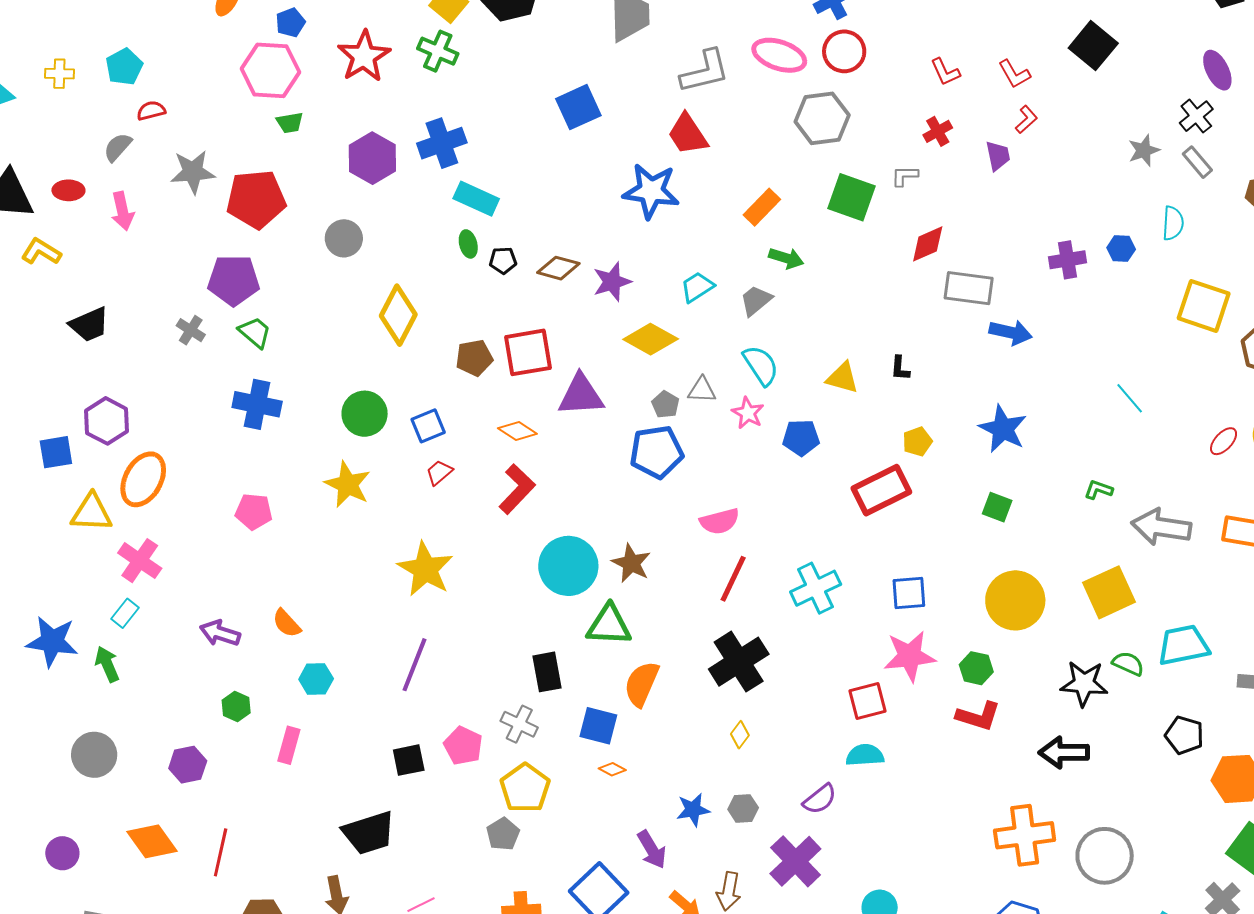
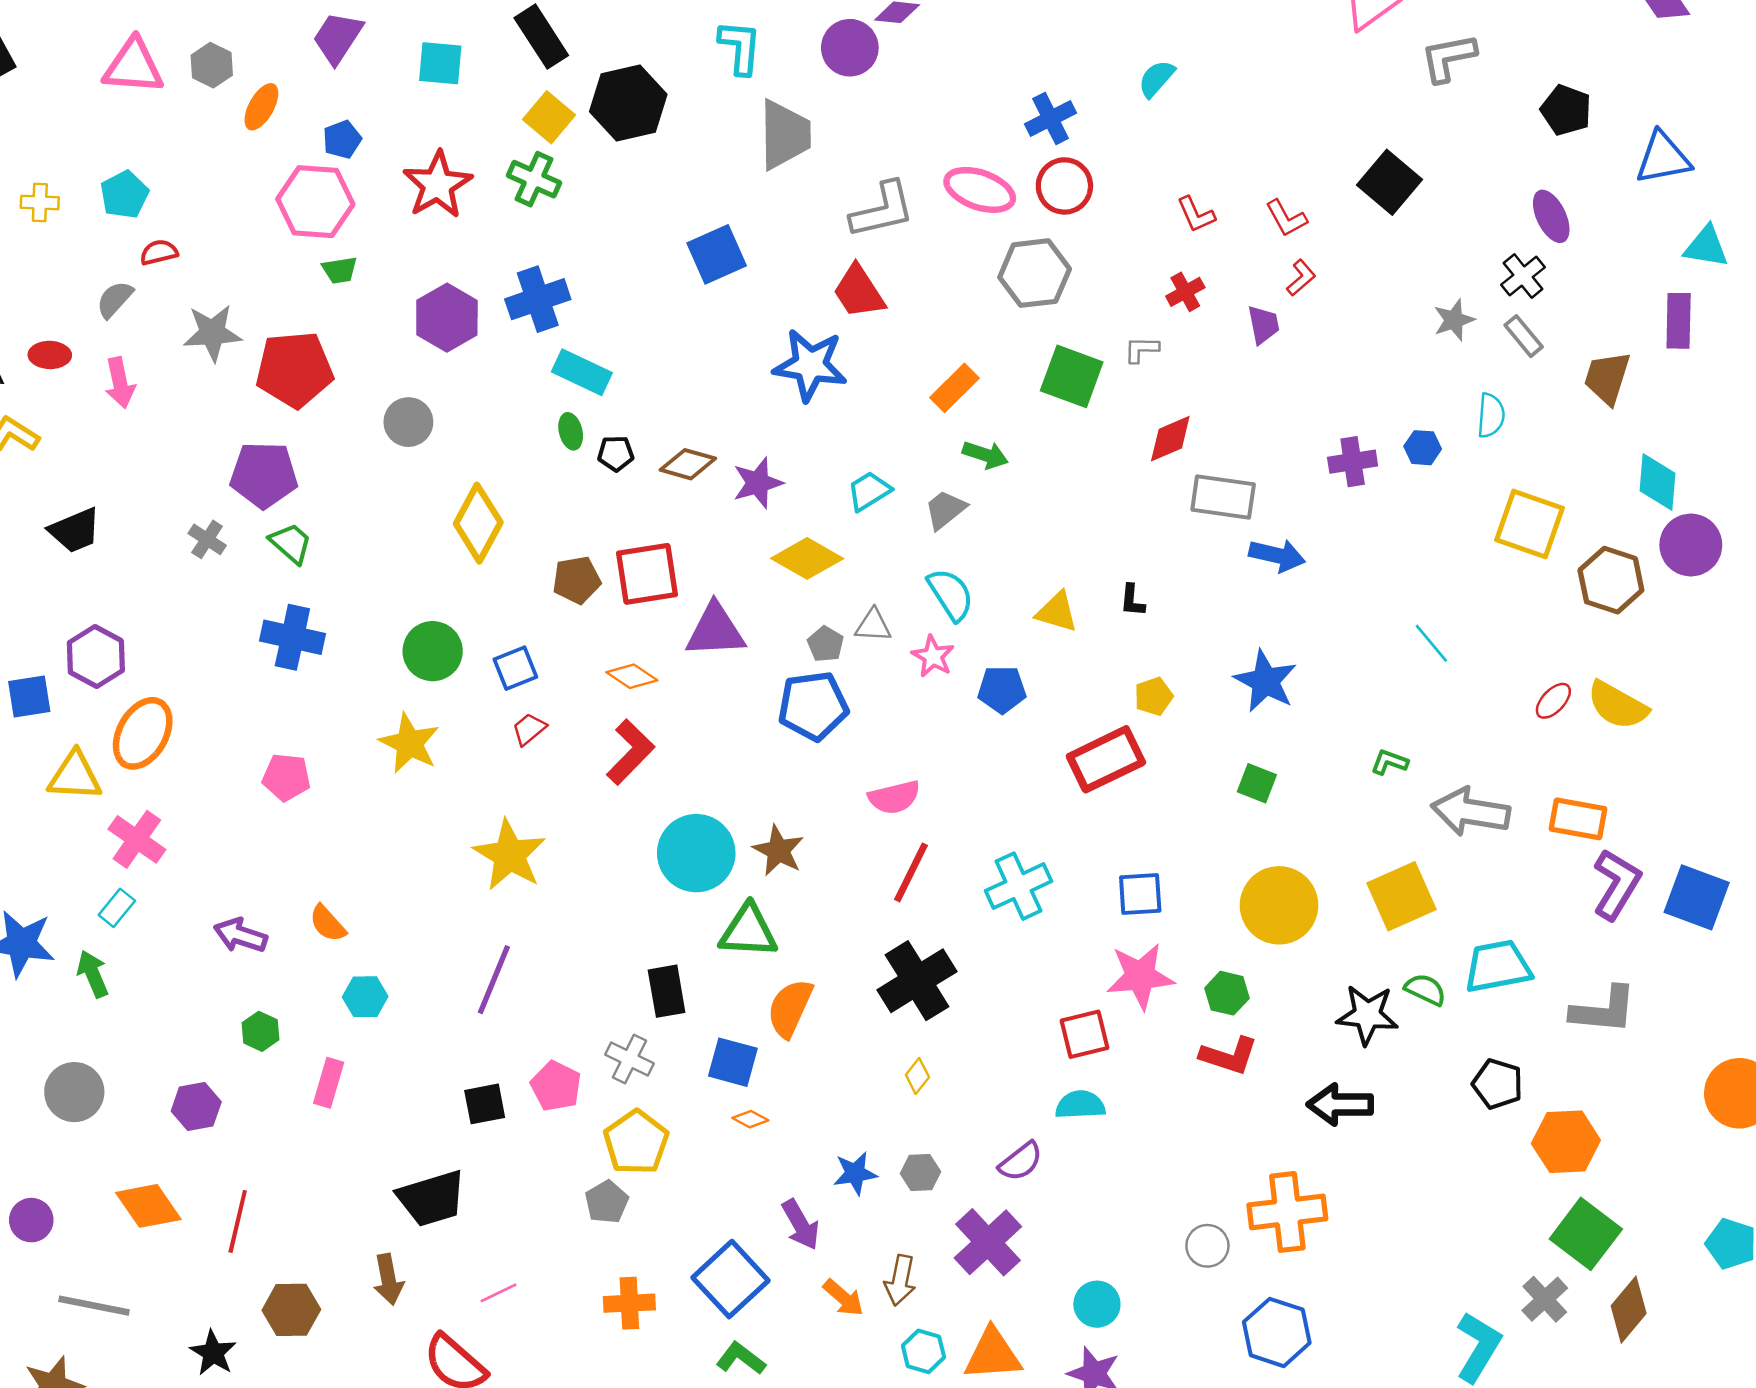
gray circle: (1105, 856) -> (1207, 1246), moved, size x0.6

